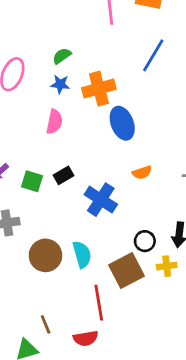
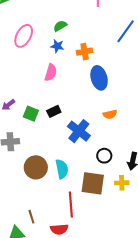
orange cross: (99, 89) -> (85, 52), size x0.7
black circle: (145, 241) -> (104, 156), moved
brown square: (127, 270) -> (93, 183), turned 30

